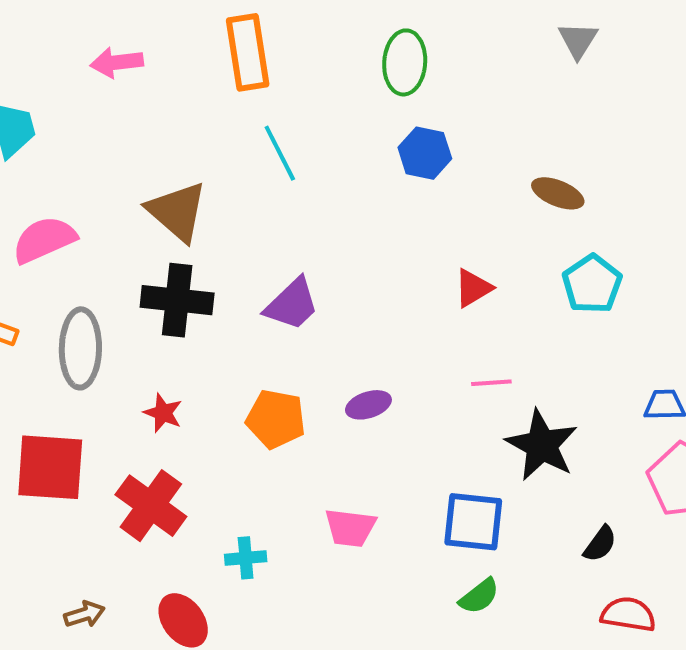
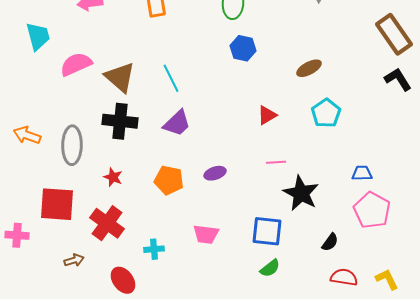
cyan line: (280, 153) -> (171, 78), moved
brown ellipse: (558, 193) -> (309, 68), turned -50
pink semicircle: (44, 240) -> (76, 64), moved
brown arrow: (84, 614) -> (74, 260), moved

